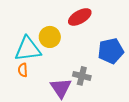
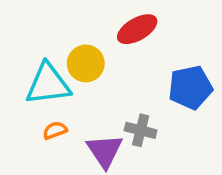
orange semicircle: (23, 70) -> (55, 130), moved, turned 72

